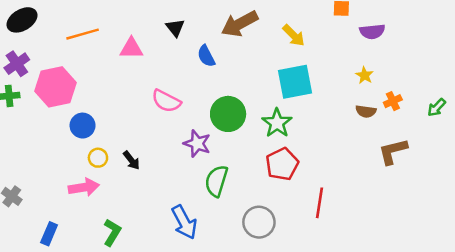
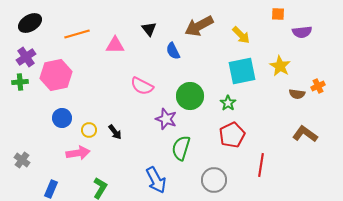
yellow star: (365, 75) -> (280, 66), moved, size x1.5
green star: (277, 123) -> (228, 103), size x0.7
blue circle: (83, 126) -> (62, 118), moved
brown L-shape: (393, 151) -> (305, 134), moved, turned 50

